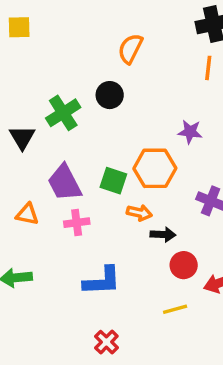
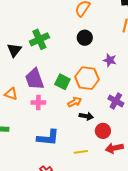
black circle: (110, 95) -> (85, 38), moved
orange arrow: (139, 213) -> (75, 102), turned -48
red circle: (184, 265) -> (103, 131), moved
yellow line: (175, 309) -> (81, 152), moved

